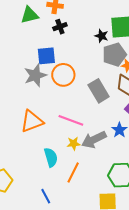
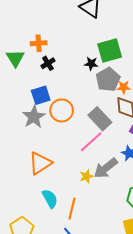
green triangle: (30, 15) -> (15, 58), turned -36
pink line: (71, 120) -> (91, 142), moved, turned -50
cyan semicircle: (51, 157) -> (50, 199), moved
orange line: (73, 173) -> (72, 208), moved

